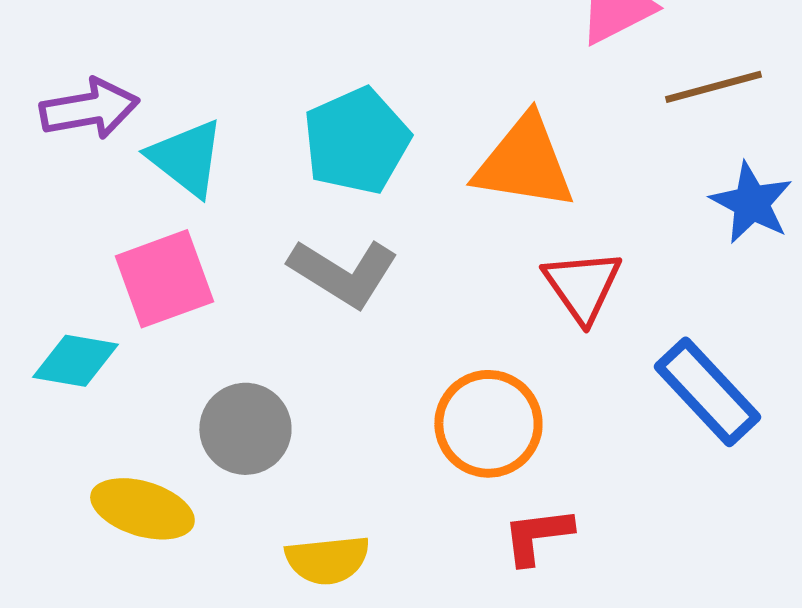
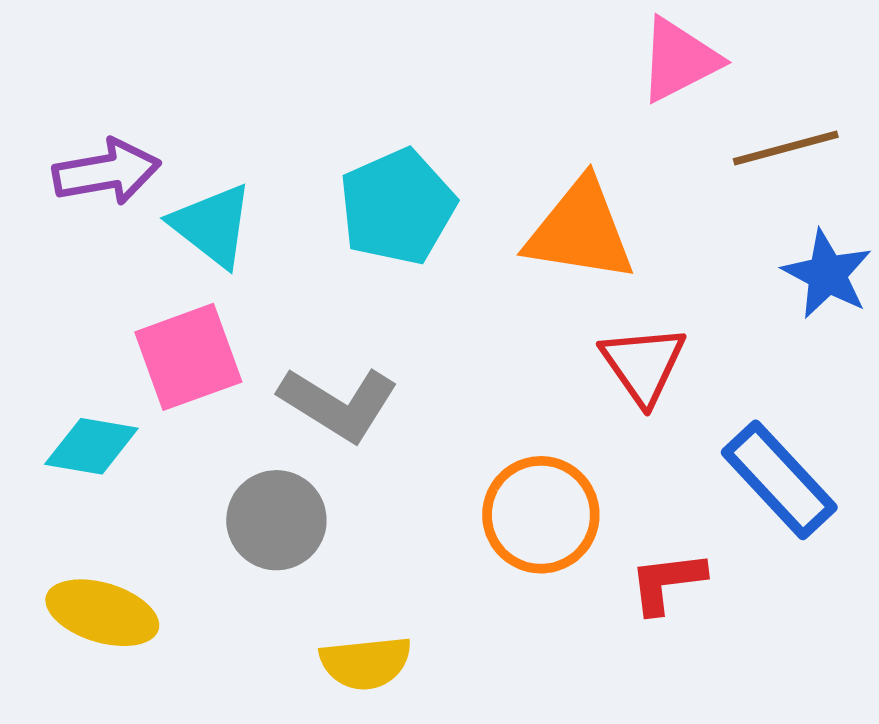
gray L-shape: (343, 273) -> (338, 404), moved
yellow ellipse: (142, 509) -> (102, 613), moved
red L-shape: (537, 536) -> (667, 582), moved

